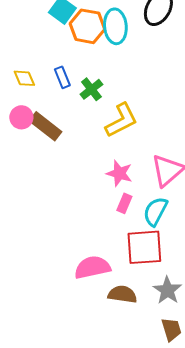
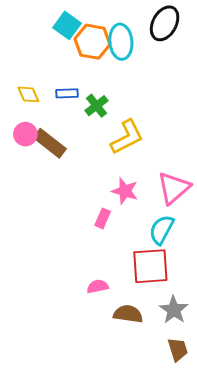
blue rectangle: (62, 77) -> (67, 93), turned -70
pink rectangle: (124, 203) -> (103, 218), moved
pink semicircle: (92, 267) -> (98, 286), size x0.6

